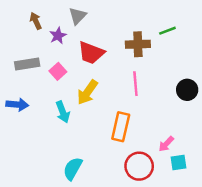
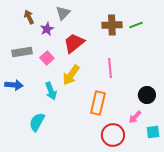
brown cross: (138, 44) -> (112, 25), moved
red trapezoid: (91, 53) -> (74, 43), turned 120
black circle: (187, 90) -> (147, 95), moved
cyan square: (179, 162) -> (153, 132), moved
cyan semicircle: (73, 169) -> (37, 122), moved

